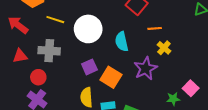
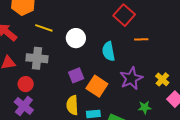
white circle: (88, 29) -> (76, 38), size x0.7
yellow cross: (164, 48) -> (162, 79), moved
green star: (173, 99) -> (145, 107), moved

